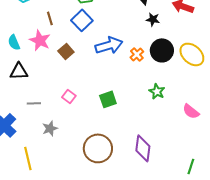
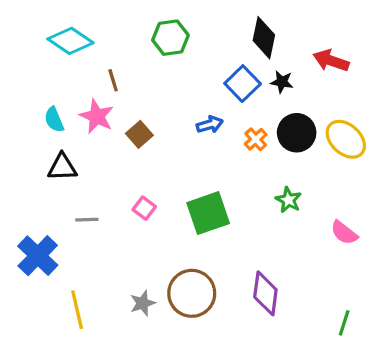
blue square: (82, 20) -> (243, 84), moved
blue arrow: (109, 45) -> (210, 125), size x0.6
green square: (108, 99) -> (208, 213), size x1.5
gray star: (50, 128) -> (143, 303), moved

